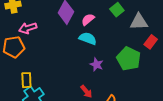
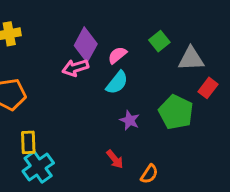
pink arrow: (28, 28) -> (75, 68), moved
cyan semicircle: (88, 38) -> (117, 83), turned 108

